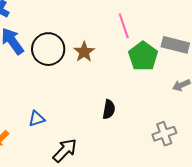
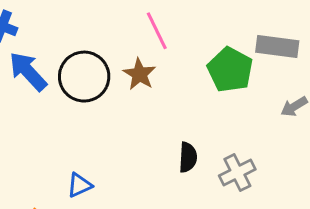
pink line: (124, 26) -> (157, 31), moved
gray cross: (164, 134) -> (237, 172), moved

